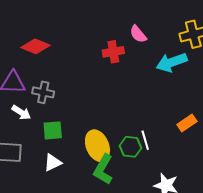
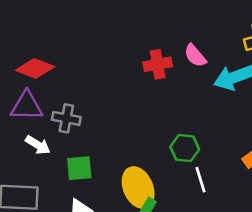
pink semicircle: (138, 34) -> (195, 56), moved
red diamond: (35, 46) -> (35, 68), moved
green hexagon: (130, 147) -> (185, 148), moved

